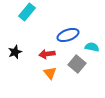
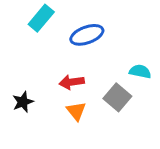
blue ellipse: (68, 35) -> (87, 35), moved
black star: (15, 52) -> (23, 102), moved

